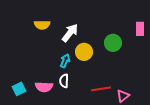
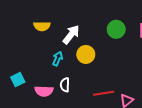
green circle: (113, 43) -> (116, 29), moved
cyan arrow: (65, 61) -> (58, 59), moved
cyan square: (19, 89) -> (18, 80), moved

